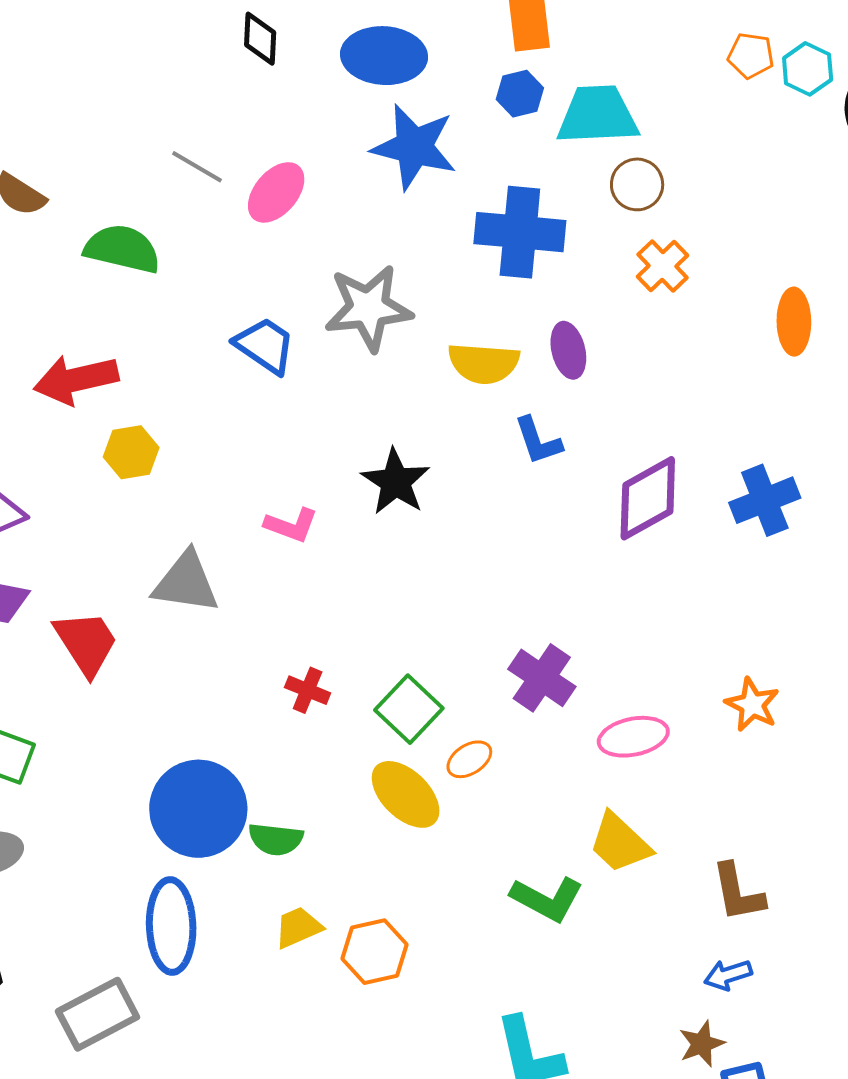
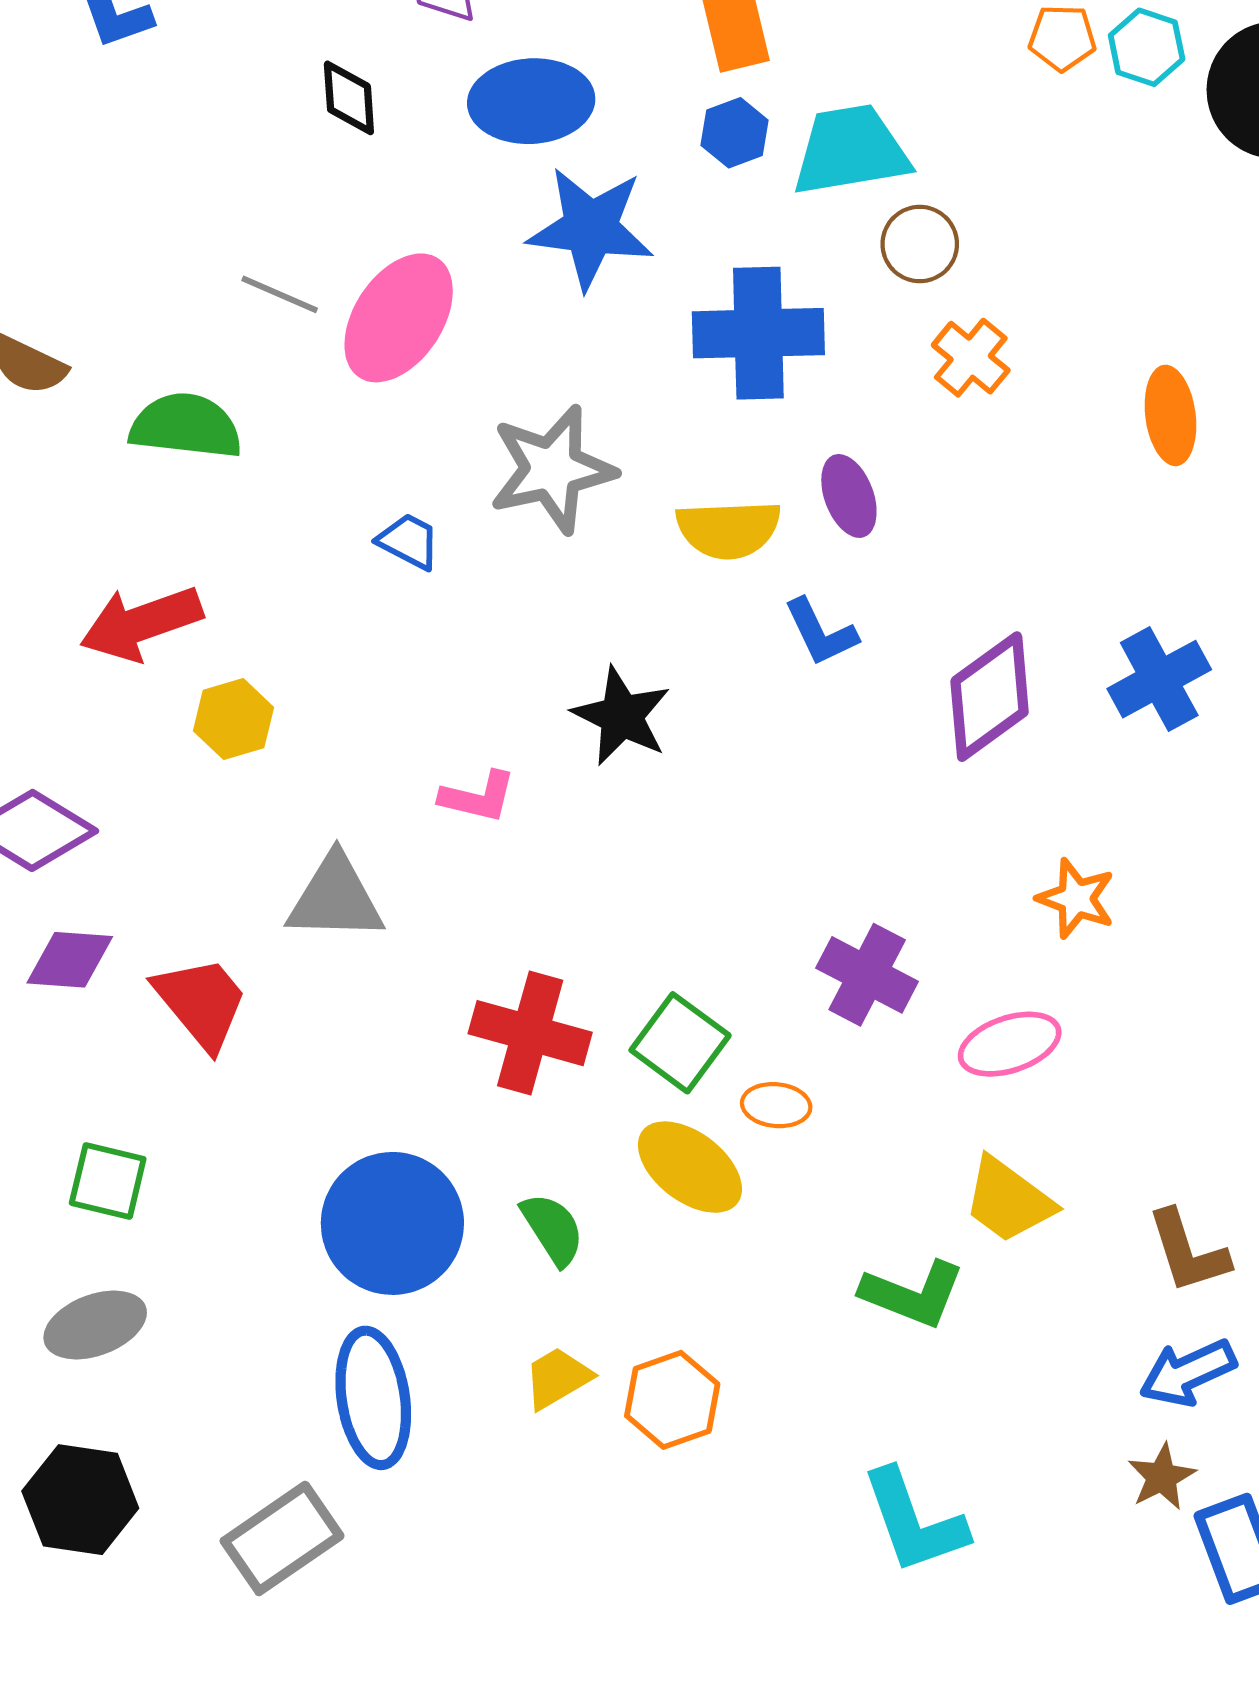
pink ellipse: (276, 192) -> (399, 318), size x1.4
blue trapezoid: (265, 345) -> (409, 541), size x0.7
red cross: (308, 690) -> (530, 1033), size x1.8
orange star: (752, 705) -> (1076, 899), moved
orange ellipse: (469, 759) -> (776, 1105), turned 45
green semicircle: (276, 839) -> (553, 1229), moved, turned -122
blue arrow: (728, 975) -> (1188, 1373), size x1.4

